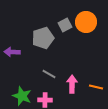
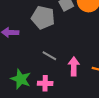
gray pentagon: (43, 38) -> (43, 18), turned 30

